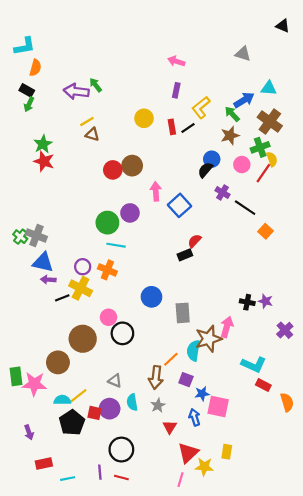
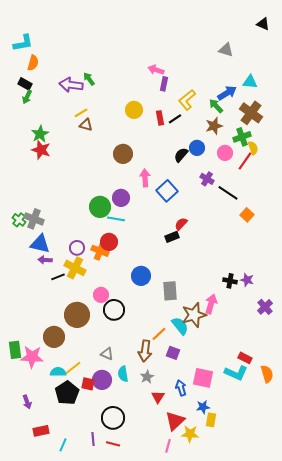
pink arrow: (176, 61) -> (156, 70), moved
red circle: (113, 170) -> (109, 242), moved
black semicircle: (205, 170) -> (181, 155), moved
cyan line: (116, 245) -> (116, 219), moved
cyan semicircle: (193, 351) -> (180, 326), turned 132
cyan L-shape: (254, 365) -> (236, 373), moved
blue star: (202, 394) -> (203, 407), moved
cyan line: (68, 479) -> (63, 445), turned -56

